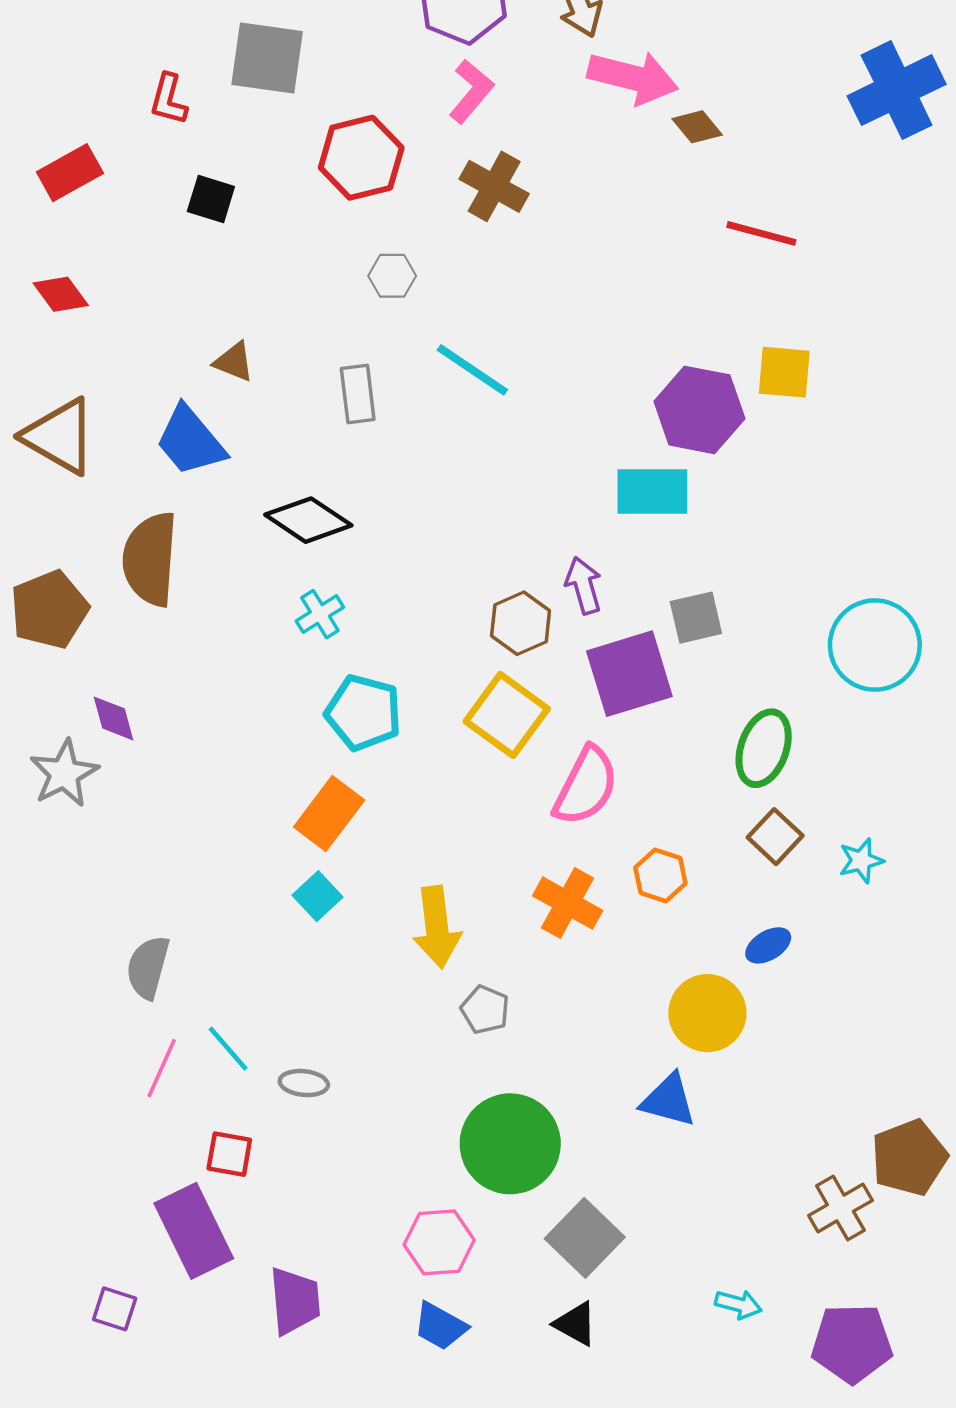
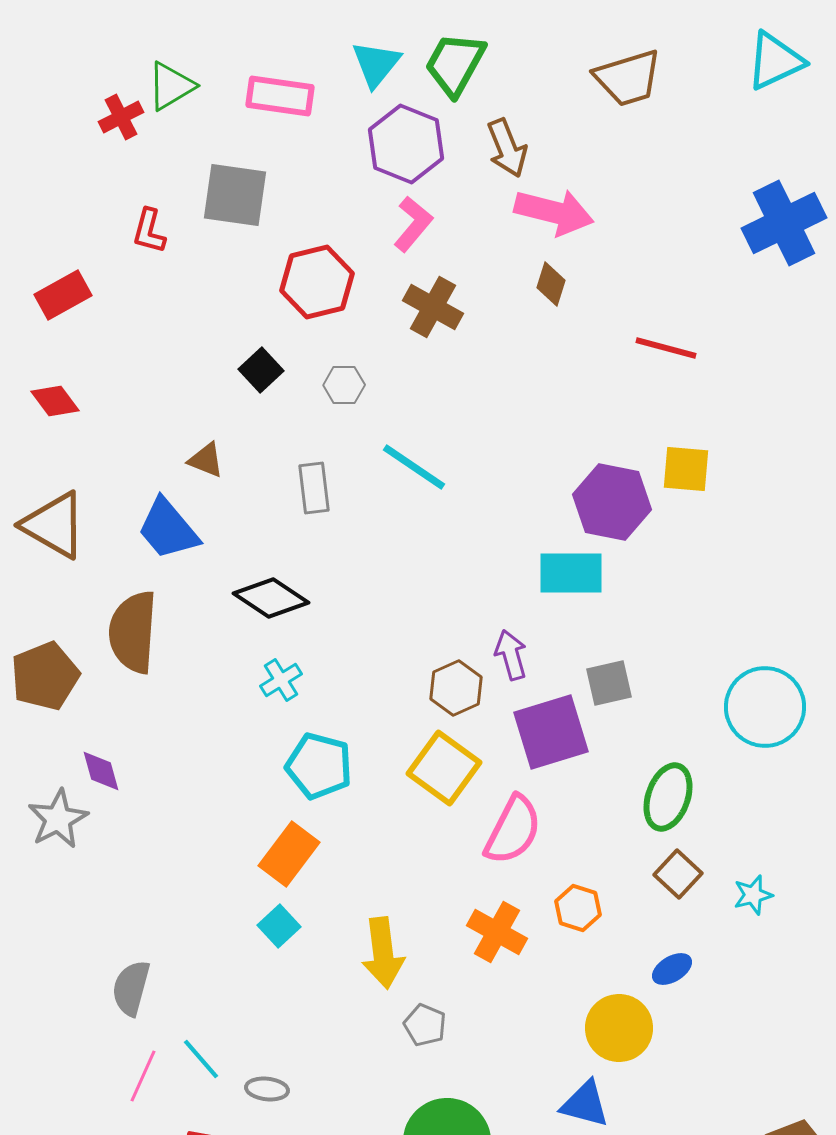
brown diamond: (697, 127) -> (551, 284), moved, turned 57
black square: (211, 199) -> (261, 370), moved, turned 30

